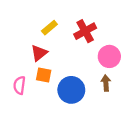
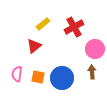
orange square: (44, 75) -> (38, 77), moved

